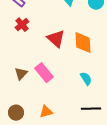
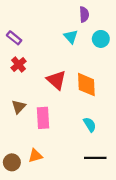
pink rectangle: (44, 73) -> (43, 118), turned 36
brown triangle: (21, 74) -> (19, 107), moved
orange triangle: (46, 112) -> (35, 156), moved

